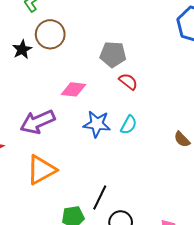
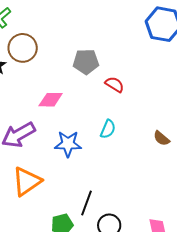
red semicircle: (128, 82) -> (115, 84), moved
blue star: (97, 124) -> (68, 144), moved

